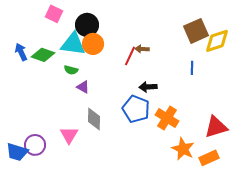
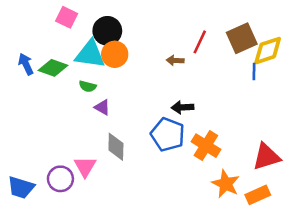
red line: (130, 56) -> (200, 42), moved
blue line: (192, 68) -> (254, 72), moved
purple circle: (35, 145) -> (60, 179), moved

